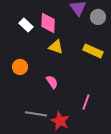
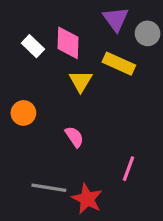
yellow triangle: (56, 47) -> (81, 81), turned 42
yellow rectangle: (93, 51) -> (119, 64), moved

